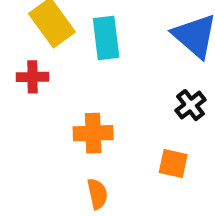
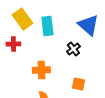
black cross: (191, 105) -> (73, 49), moved

